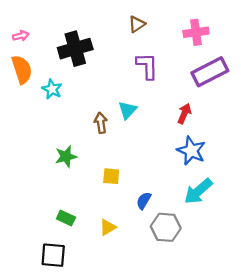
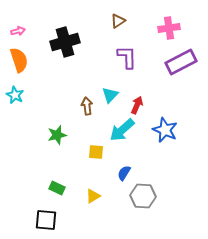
cyan star: (52, 89) -> (15, 95), moved
red arrow: (184, 114) -> (137, 105), moved
cyan arrow: (198, 191) -> (122, 130), moved

